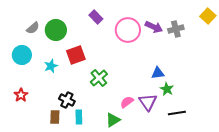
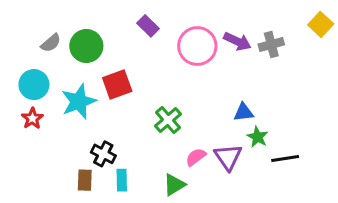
cyan star: (51, 66) -> (79, 102), size x1.6
green cross: (99, 78) -> (168, 120), moved
red star: (21, 95) -> (32, 118), moved
black line: (177, 113) -> (285, 159), moved

